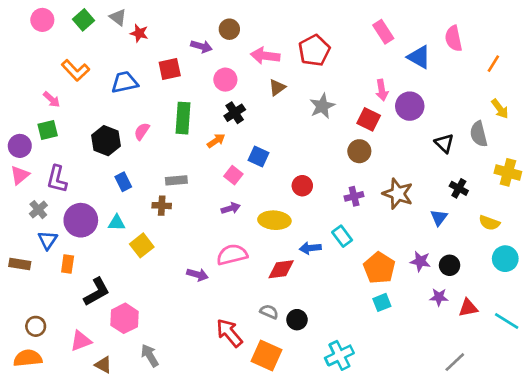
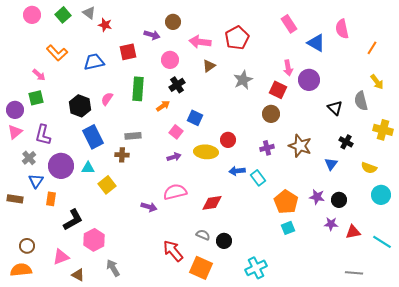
blue rectangle: (123, 182) -> (93, 137), size x1.6
yellow ellipse: (274, 220) -> (206, 152), moved
blue arrow: (310, 248) -> (237, 171), moved
gray line: (455, 362) -> (354, 273), moved, turned 48

